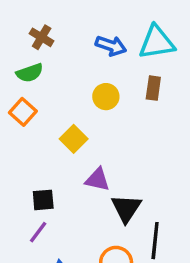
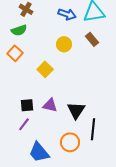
brown rectangle: (153, 88) -> (92, 39), turned -48
purple triangle: (97, 180) -> (50, 105), moved

